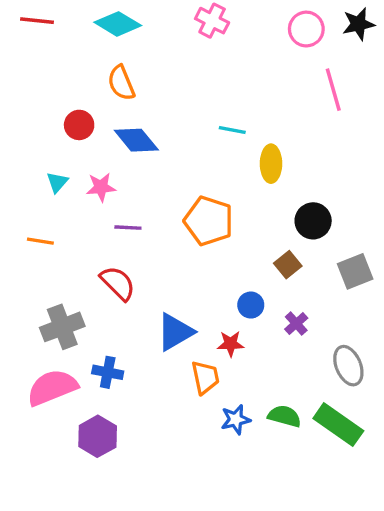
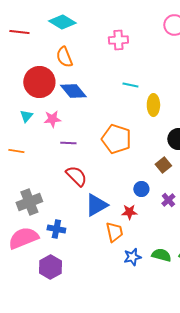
red line: (37, 21) -> (19, 32), moved
pink cross: (212, 21) -> (118, 40), moved, turned -30
red circle: (79, 125) -> (39, 82), size x1.8
red semicircle: (118, 283) -> (76, 176), moved

